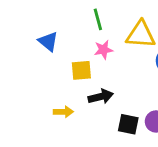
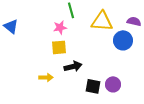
blue triangle: (48, 41) -> (11, 26), moved
pink star: (103, 50) -> (60, 27), moved

